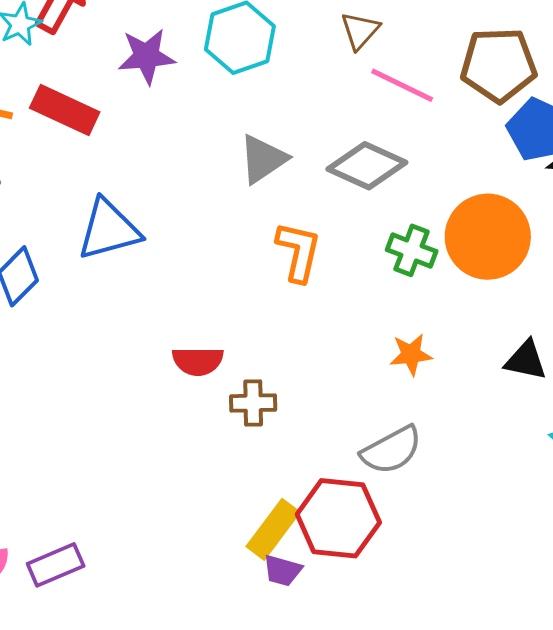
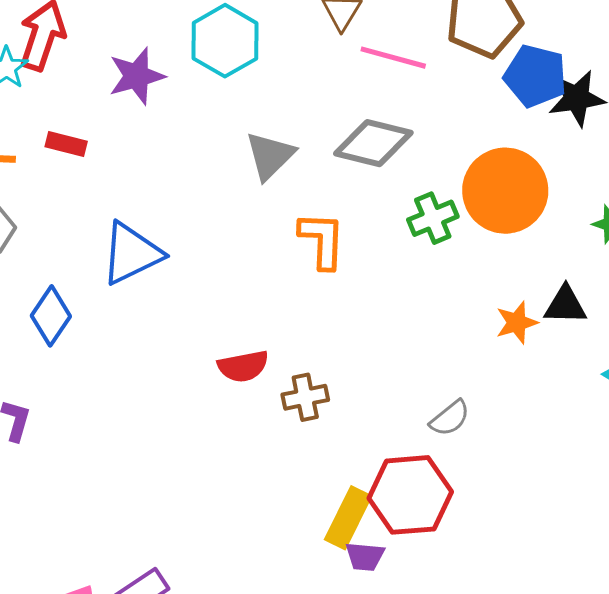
red rectangle: (65, 110) -> (66, 144), size x0.6
green cross: (412, 250) -> (433, 218), turned -33
orange star: (411, 354) -> (517, 323), moved
gray semicircle: (391, 450) -> (450, 418), size x0.7

